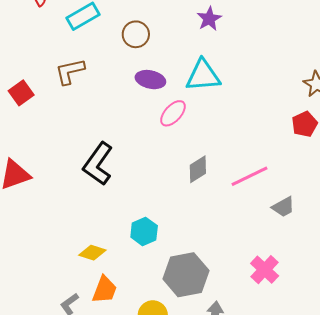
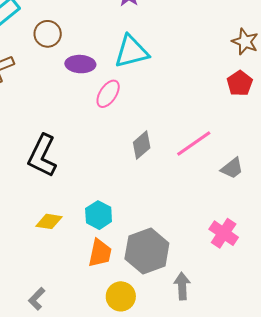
brown circle: (136, 34) -> (48, 34), moved
yellow diamond: (92, 253) -> (49, 221), moved
orange trapezoid: (105, 290) -> (100, 253), moved

